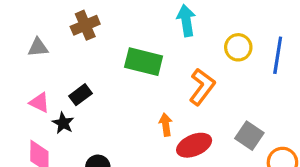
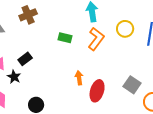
green rectangle: (144, 62) -> (65, 38), size x0.6
orange L-shape: (202, 87) -> (96, 39), moved
red ellipse: (194, 145) -> (97, 91), turned -50

